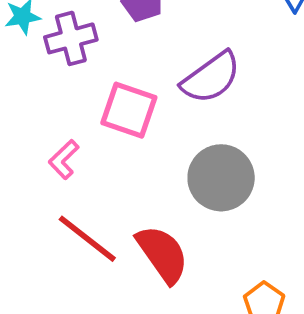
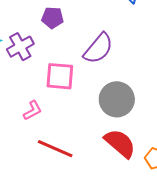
pink L-shape: (64, 159) -> (33, 110), turned -150
red semicircle: (162, 254) -> (120, 143), moved

